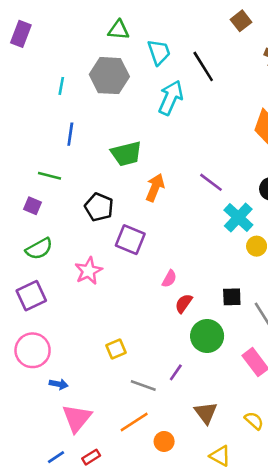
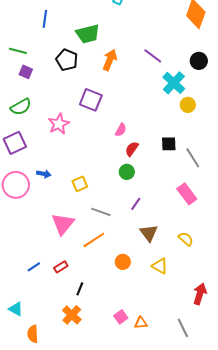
green line: (49, 176) -> (18, 51), moved
purple square: (33, 206) -> (26, 72), moved
black pentagon: (99, 207) -> (67, 60), moved
green circle: (207, 336) -> (127, 172), moved, size x0.6
purple line: (176, 372) -> (136, 204), moved
blue arrow: (59, 384) -> (44, 174), moved
pink triangle: (77, 418) -> (63, 224), moved
orange circle: (164, 441) -> (123, 262), moved

